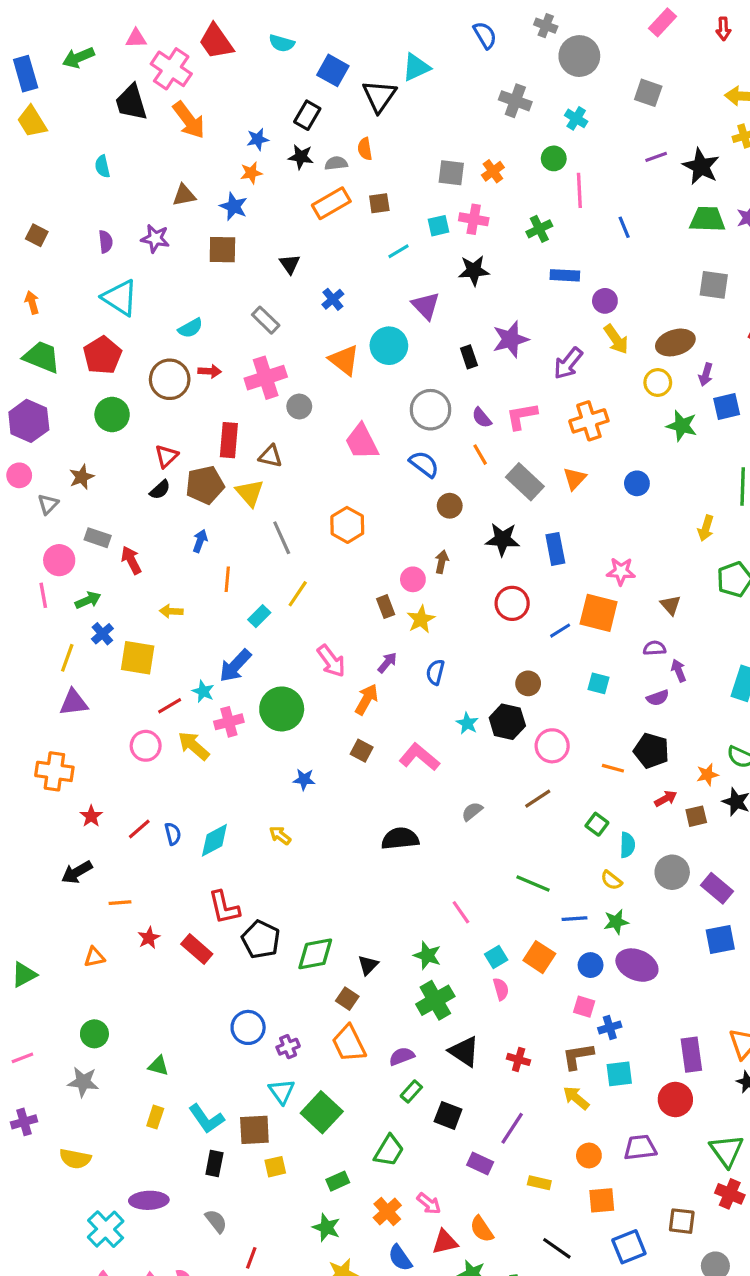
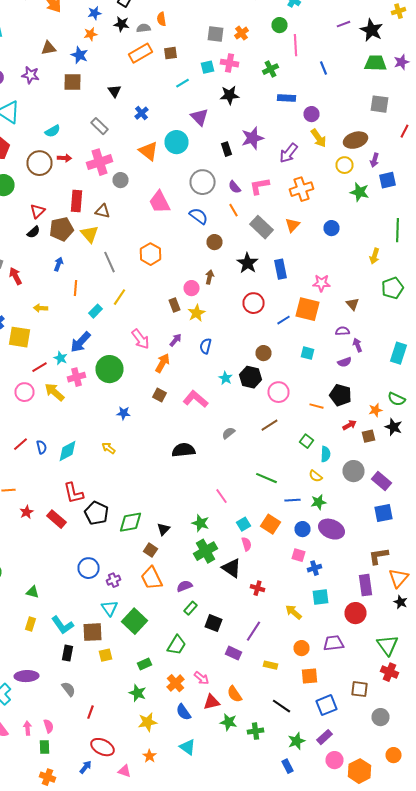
black star: (503, 539) -> (248, 263), turned 30
black triangle: (464, 1051) -> (232, 568), moved
brown L-shape: (578, 1056) -> (378, 556), moved

